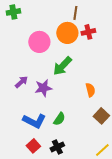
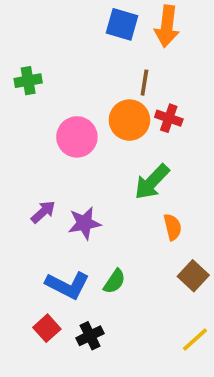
red cross: (88, 32) -> (169, 118), turned 32
green arrow: (62, 66) -> (152, 182), moved
red square: (33, 146) -> (47, 328), moved
black cross: (57, 147) -> (90, 336), moved

